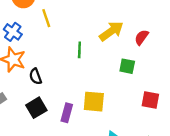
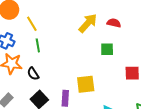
red semicircle: (141, 37) -> (114, 23), turned 80
green line: (79, 50) -> (38, 45), moved

